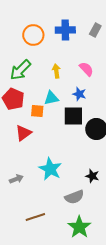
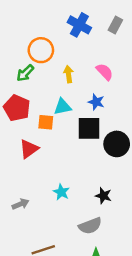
blue cross: (65, 30) -> (79, 25), turned 30
orange circle: (33, 35) -> (41, 50), moved
green arrow: (20, 70) -> (25, 73), size x0.7
cyan star: (50, 169) -> (61, 192), size x0.6
black star: (92, 176) -> (103, 196), moved

